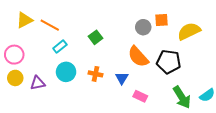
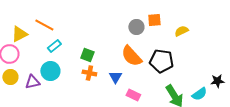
yellow triangle: (24, 20) -> (19, 34), moved
yellow semicircle: (189, 31) -> (181, 31), size x0.6
green square: (95, 37) -> (87, 55), moved, turned -32
cyan circle: (66, 72) -> (50, 71), moved

